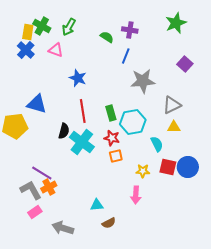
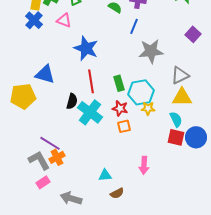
blue star: (78, 78) -> (86, 48), size x1.4
yellow triangle: (174, 127) -> (182, 97), size x1.5
cyan semicircle: (157, 144) -> (176, 119), moved
yellow star: (143, 171) -> (148, 108), moved

